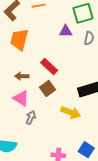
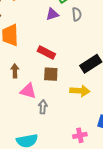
brown arrow: (22, 76) -> (15, 71), moved, turned 104
brown square: (47, 88) -> (51, 74), turned -35

